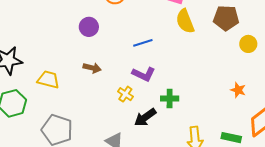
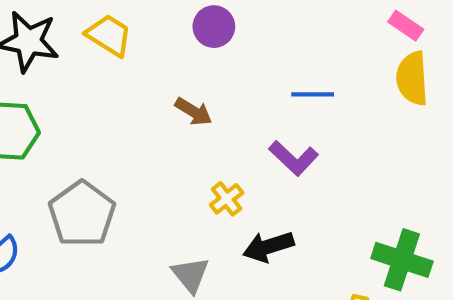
yellow trapezoid: (48, 80) -> (109, 35), moved
yellow cross: (125, 94) -> (227, 199), moved
green cross: (170, 98) -> (402, 260), moved, size x1.5

